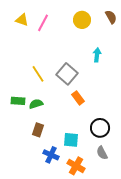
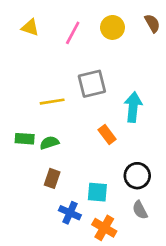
pink line: (43, 23) -> (73, 33), moved
cyan arrow: (97, 55) -> (133, 107), moved, size x1.5
yellow line: (38, 74) -> (52, 102), turned -66
gray square: (67, 74) -> (92, 84), moved, turned 35

